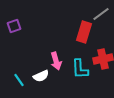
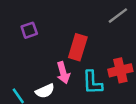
purple square: (14, 26) -> (29, 30), moved
red rectangle: (84, 32) -> (78, 47), moved

